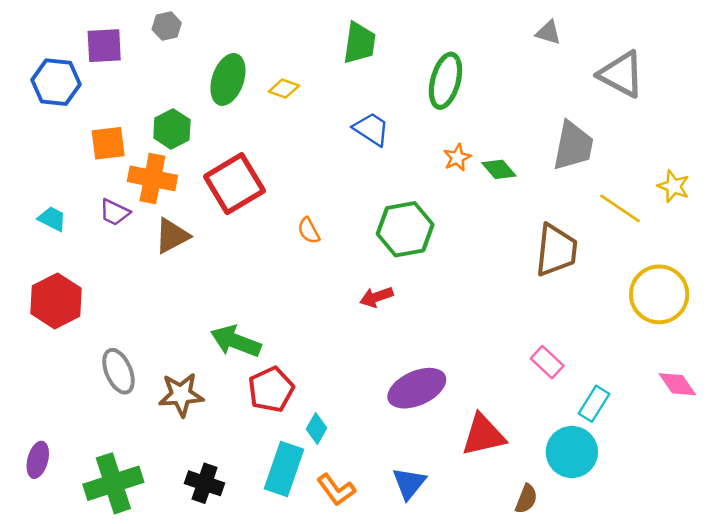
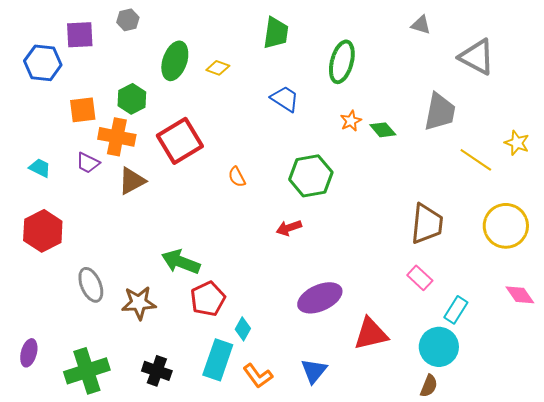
brown trapezoid: (556, 250) -> (427, 224), moved
brown semicircle: (526, 499) -> (429, 386), moved

